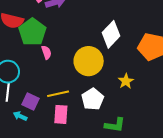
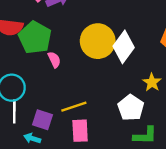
white diamond: (111, 34) -> (124, 47), moved
yellow circle: (89, 61) -> (98, 41), moved
white pentagon: (93, 99) -> (131, 108), moved

